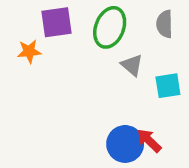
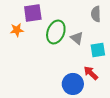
green ellipse: (110, 27) -> (56, 32), moved
red arrow: (149, 141) -> (91, 73), moved

